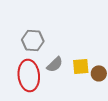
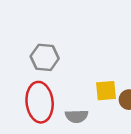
gray semicircle: (55, 64) -> (77, 116), moved, turned 42

